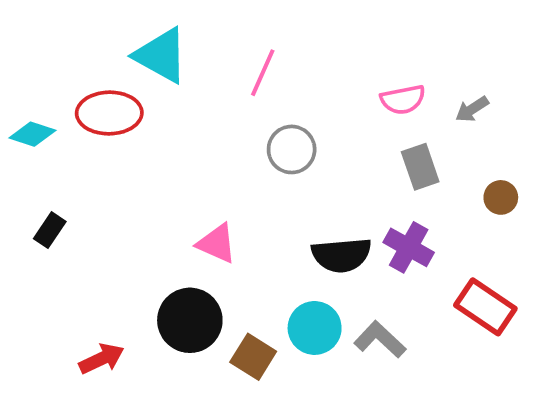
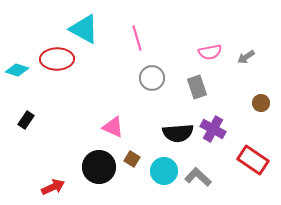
pink line: (263, 73) -> (137, 38), turned -40
gray rectangle: (420, 167) -> (197, 87), moved
brown square: (253, 357) -> (132, 159), moved, size x0.7

